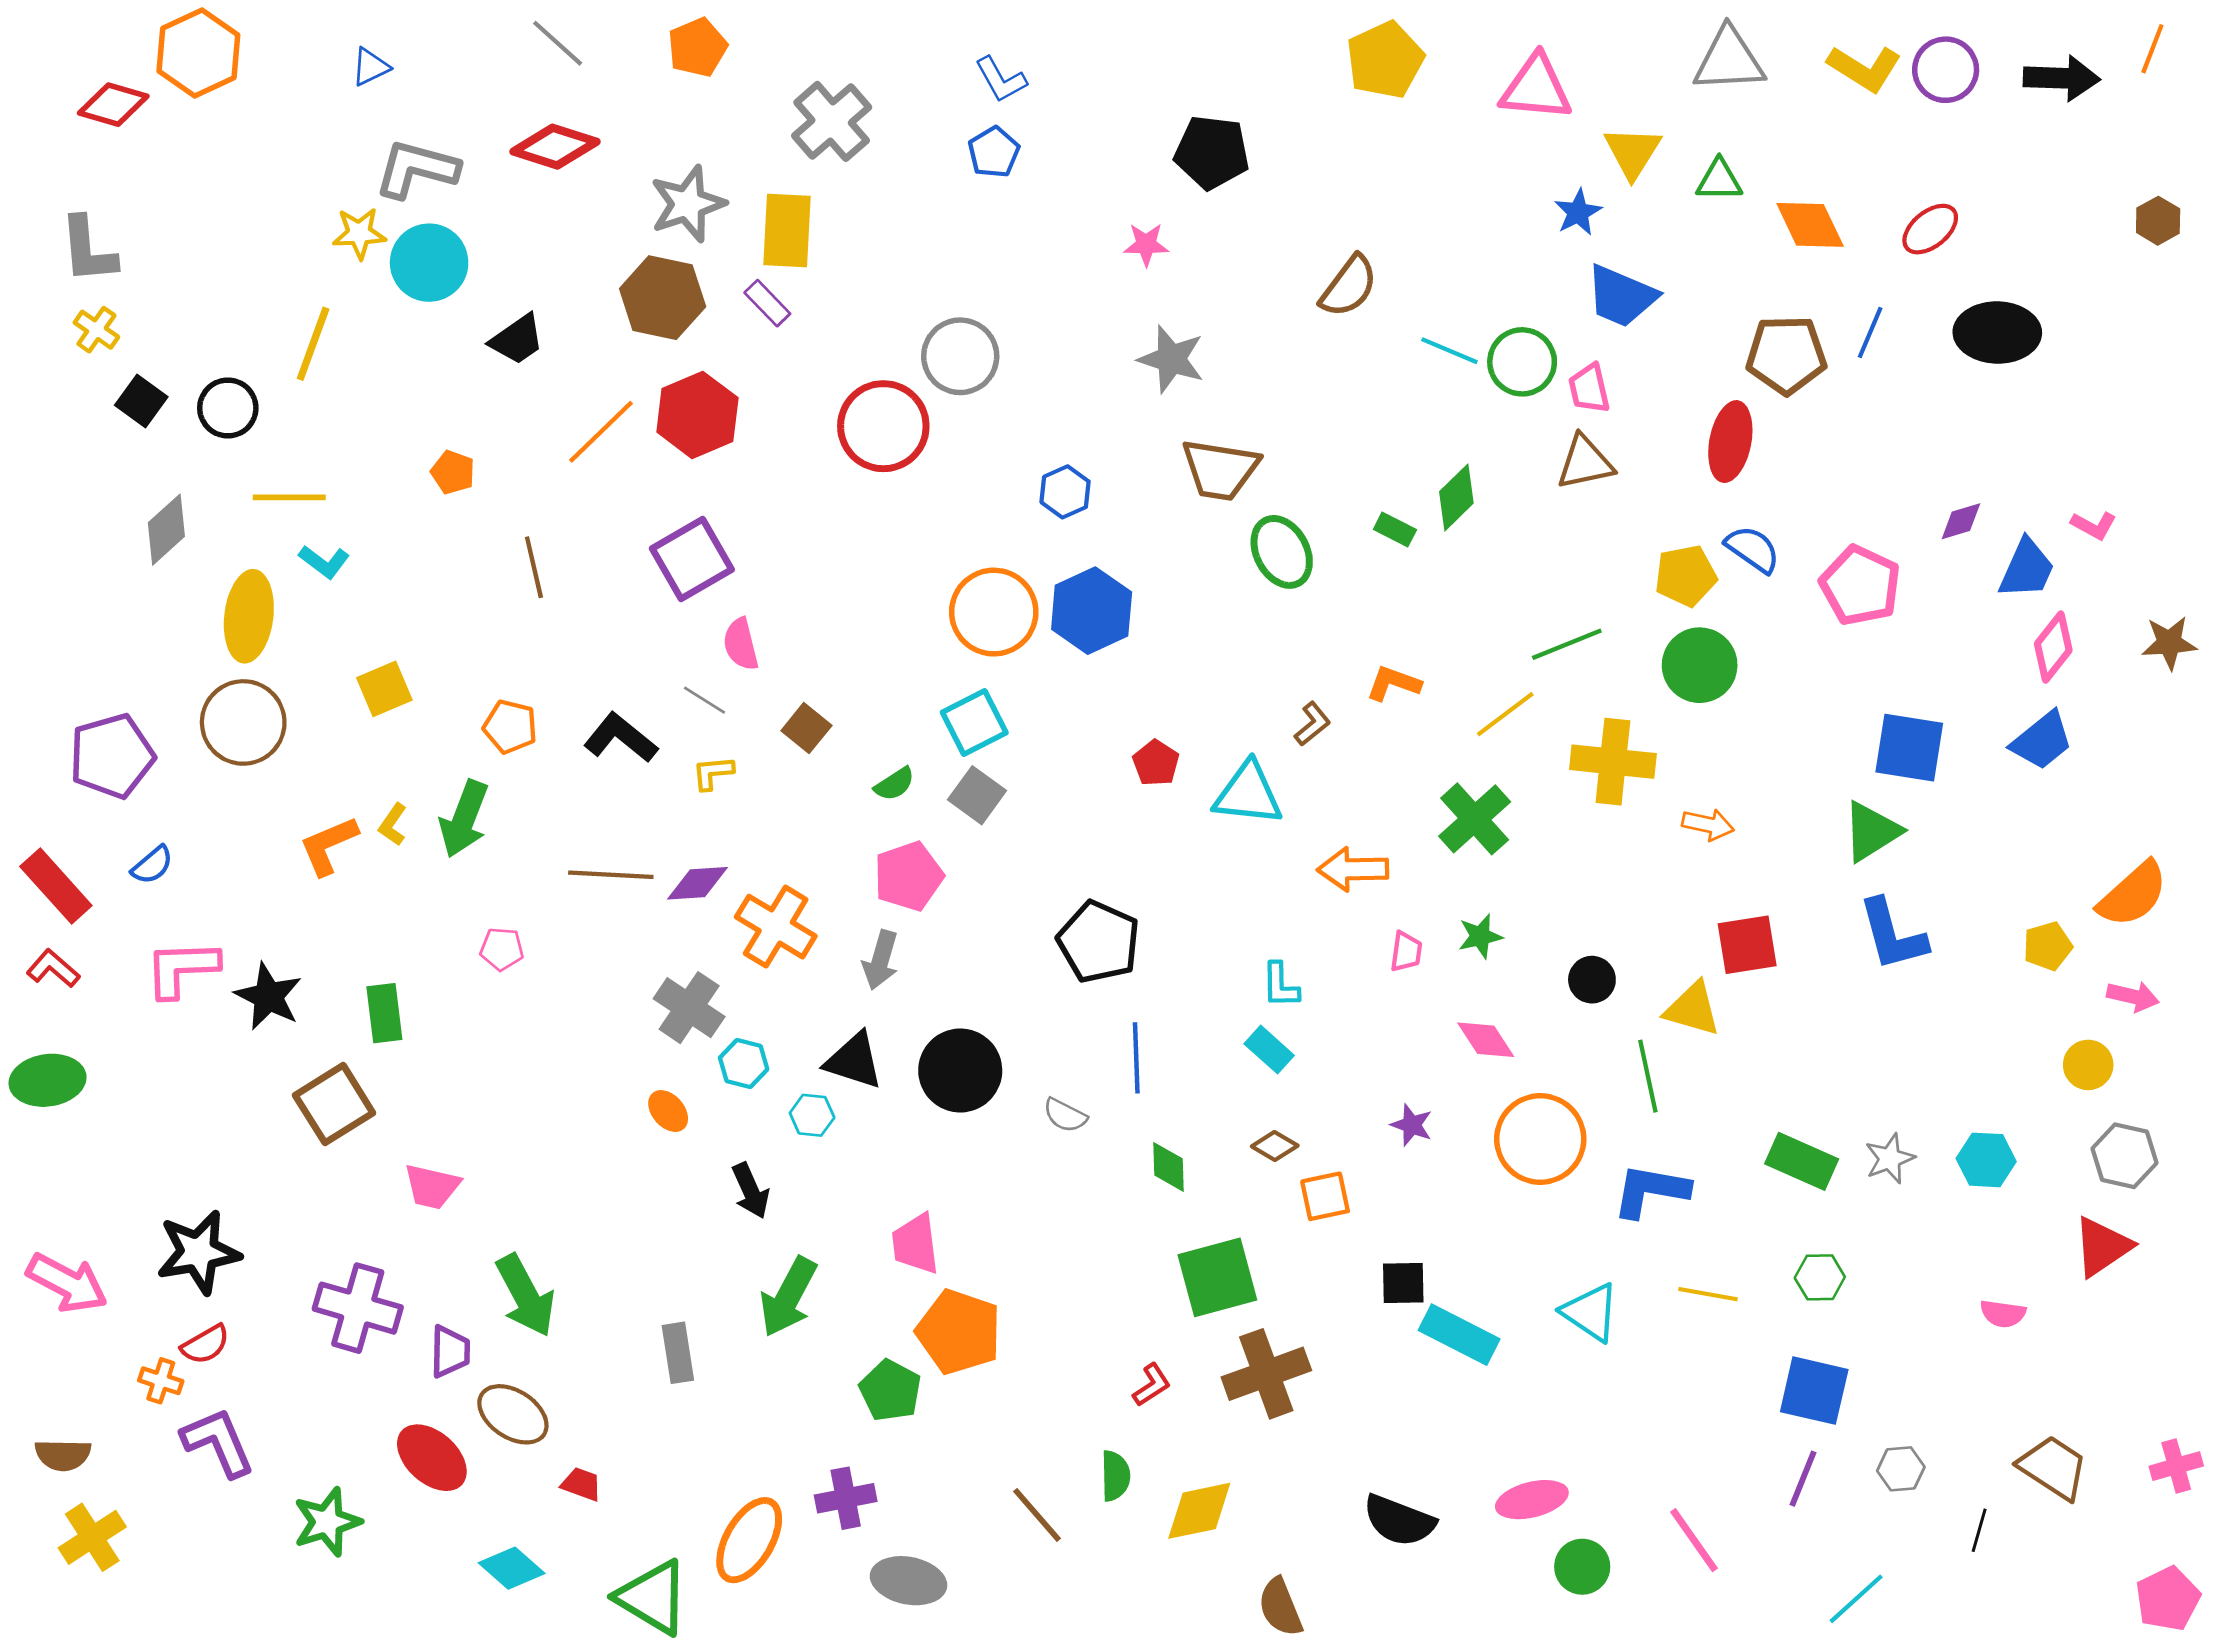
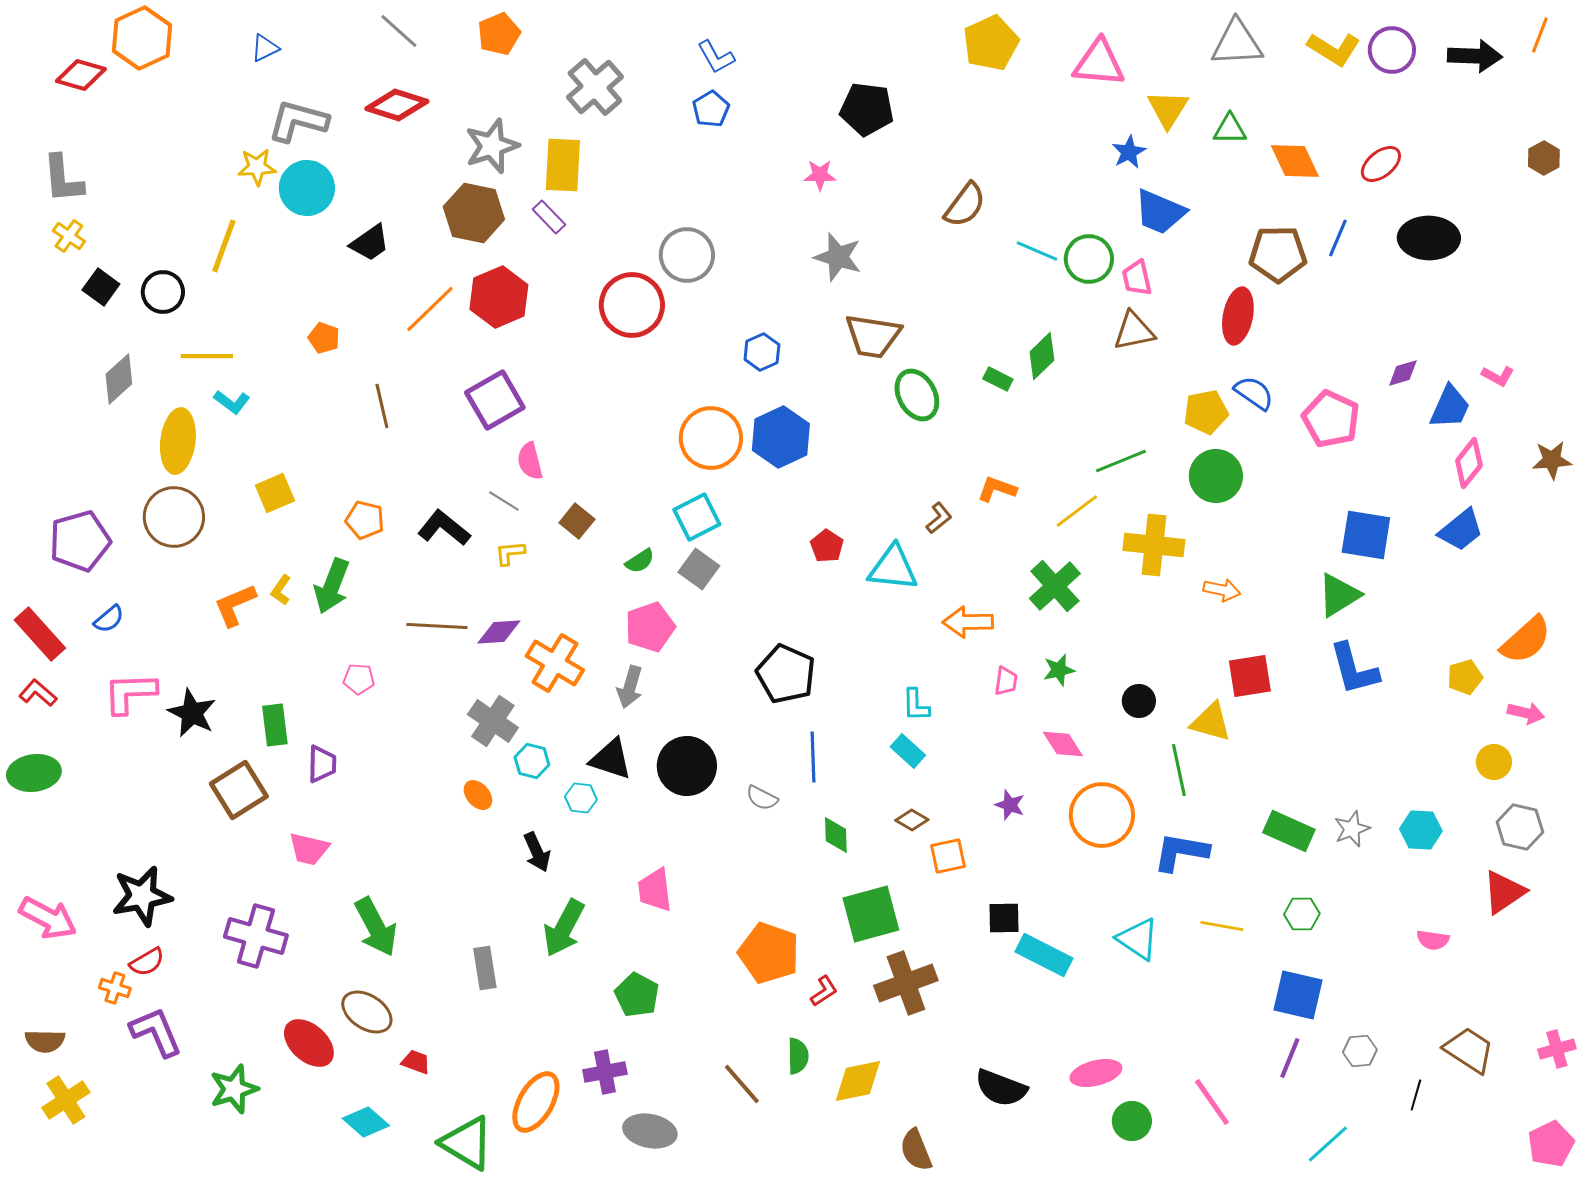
orange pentagon: (959, 1332) -> (769, 953), moved
purple trapezoid: (450, 1351) -> (322, 764), moved

